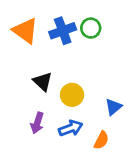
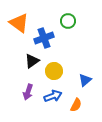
blue cross: (63, 31) -> (44, 38), moved
black triangle: (43, 82) -> (32, 61), turned 42

